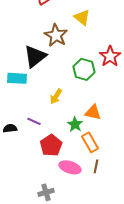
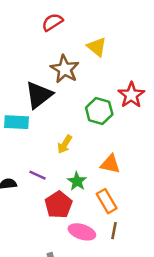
green star: (75, 124) -> (77, 181), moved

